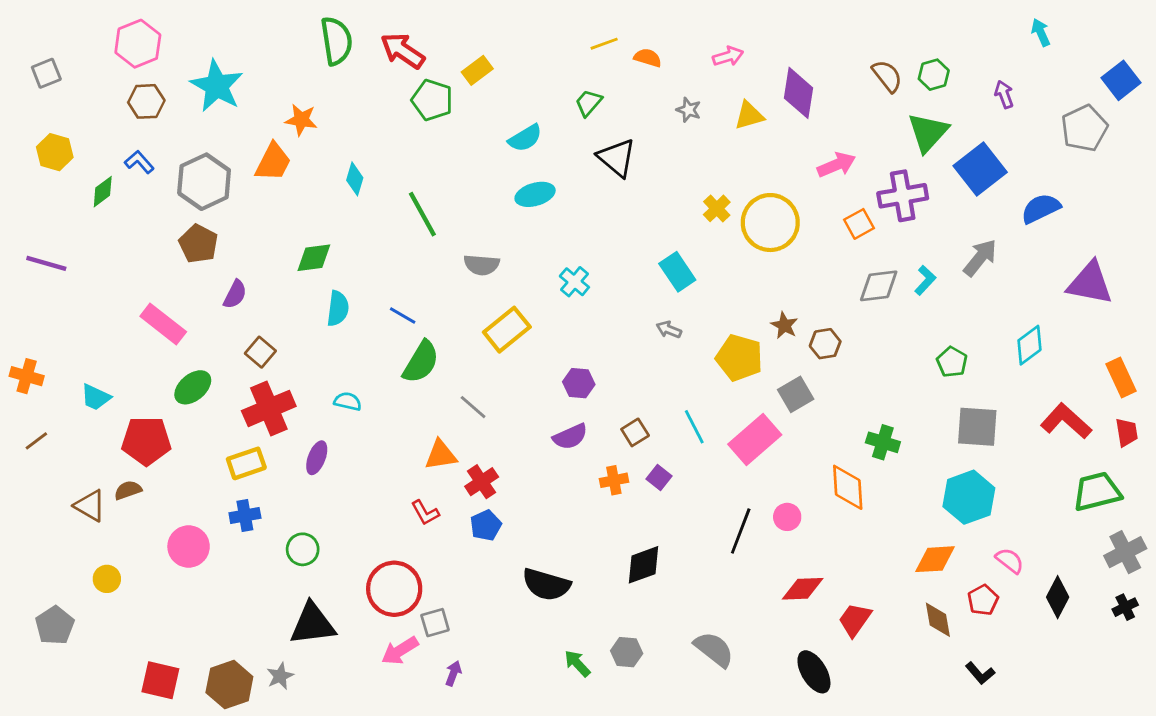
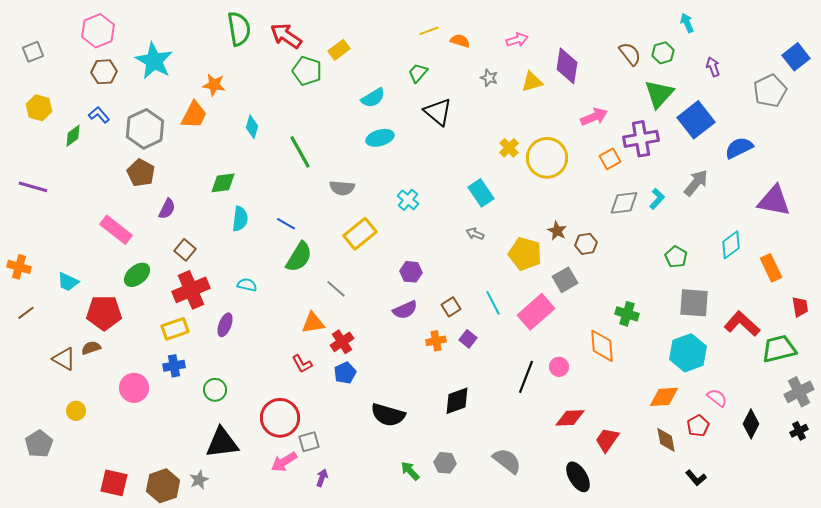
cyan arrow: (1041, 32) -> (687, 23), moved
orange rectangle: (1121, 377) -> (771, 268), moved
red L-shape: (1066, 421) -> (742, 324), moved

